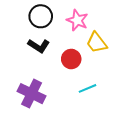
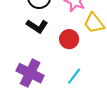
cyan line: (87, 88) -> (74, 76), moved, turned -30

